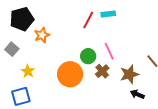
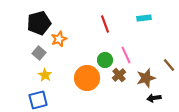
cyan rectangle: (108, 14) -> (144, 18), moved
red line: (88, 20) -> (105, 24), turned -48
gray square: (12, 49) -> (39, 53), moved
black arrow: (137, 94) -> (154, 98), turned -32

